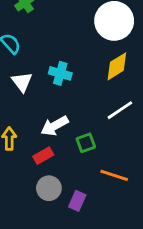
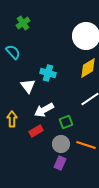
white triangle: (22, 82) -> (28, 86), moved
gray circle: (49, 188) -> (61, 144), moved

